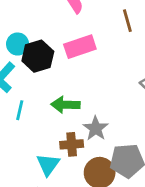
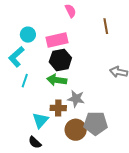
pink rectangle: (80, 47) -> (57, 40), moved
black hexagon: (38, 56) -> (60, 60), moved
gray star: (96, 128) -> (76, 99), turned -30

